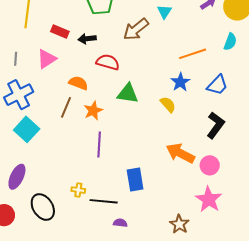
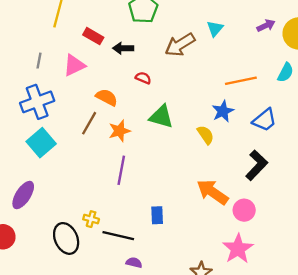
red semicircle: (108, 62) -> (143, 78), size x0.6
blue rectangle: (135, 179) -> (157, 215), size x0.7
black ellipse: (43, 207) -> (66, 238), moved

